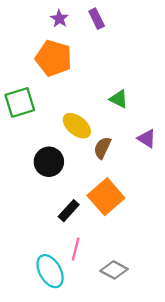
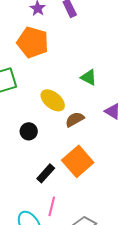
brown semicircle: (102, 148) -> (75, 119), turned 36
black circle: (49, 162) -> (29, 131), size x0.7

